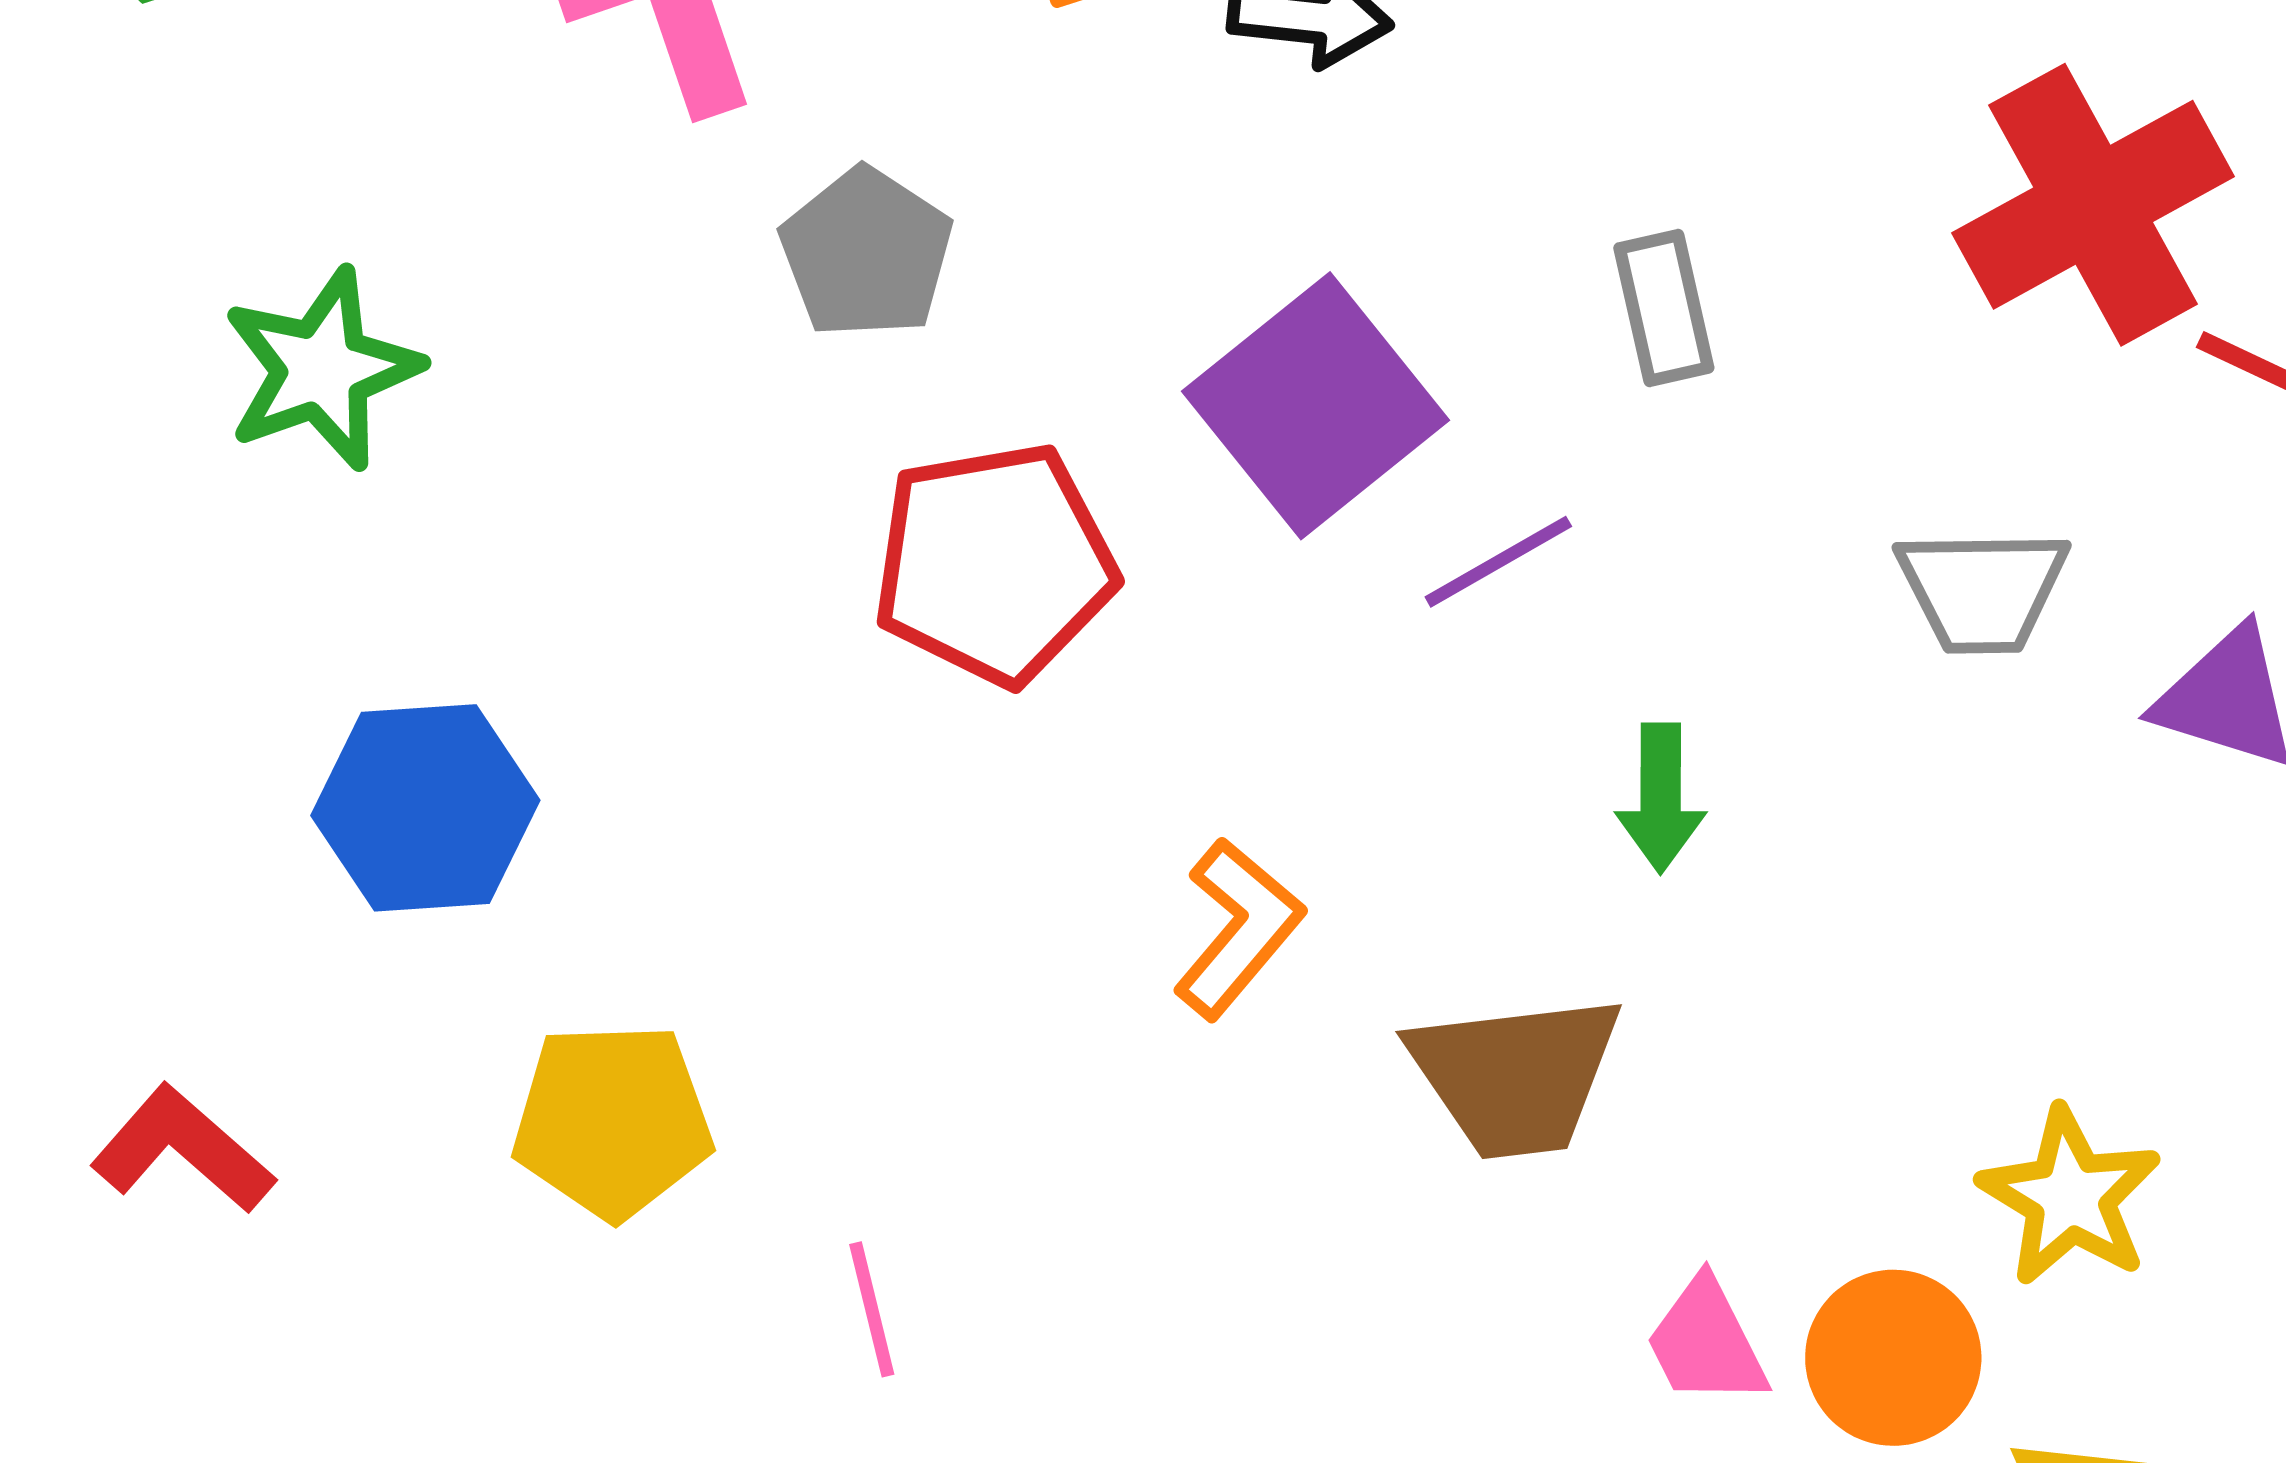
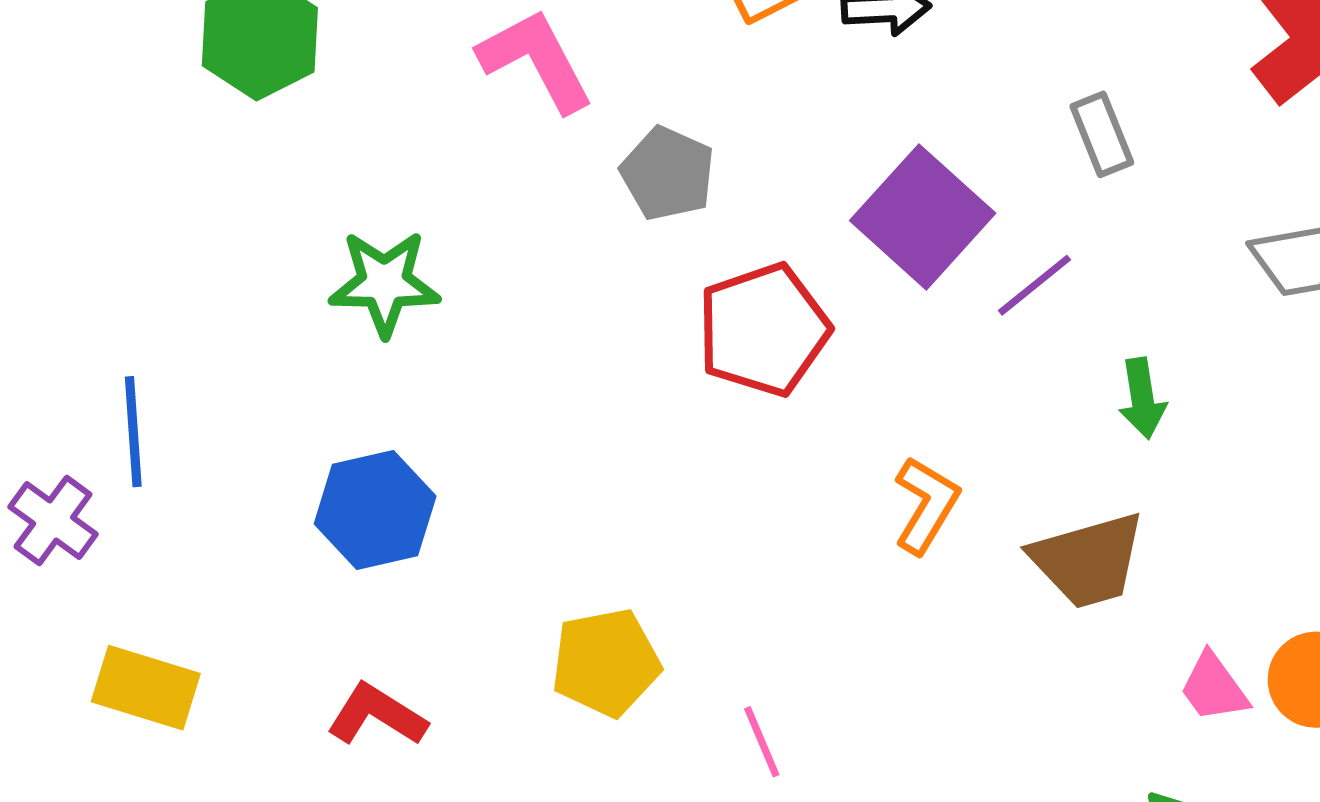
green star: (322, 369) -> (385, 283), turned 30
blue hexagon: (425, 808) -> (375, 510), moved

